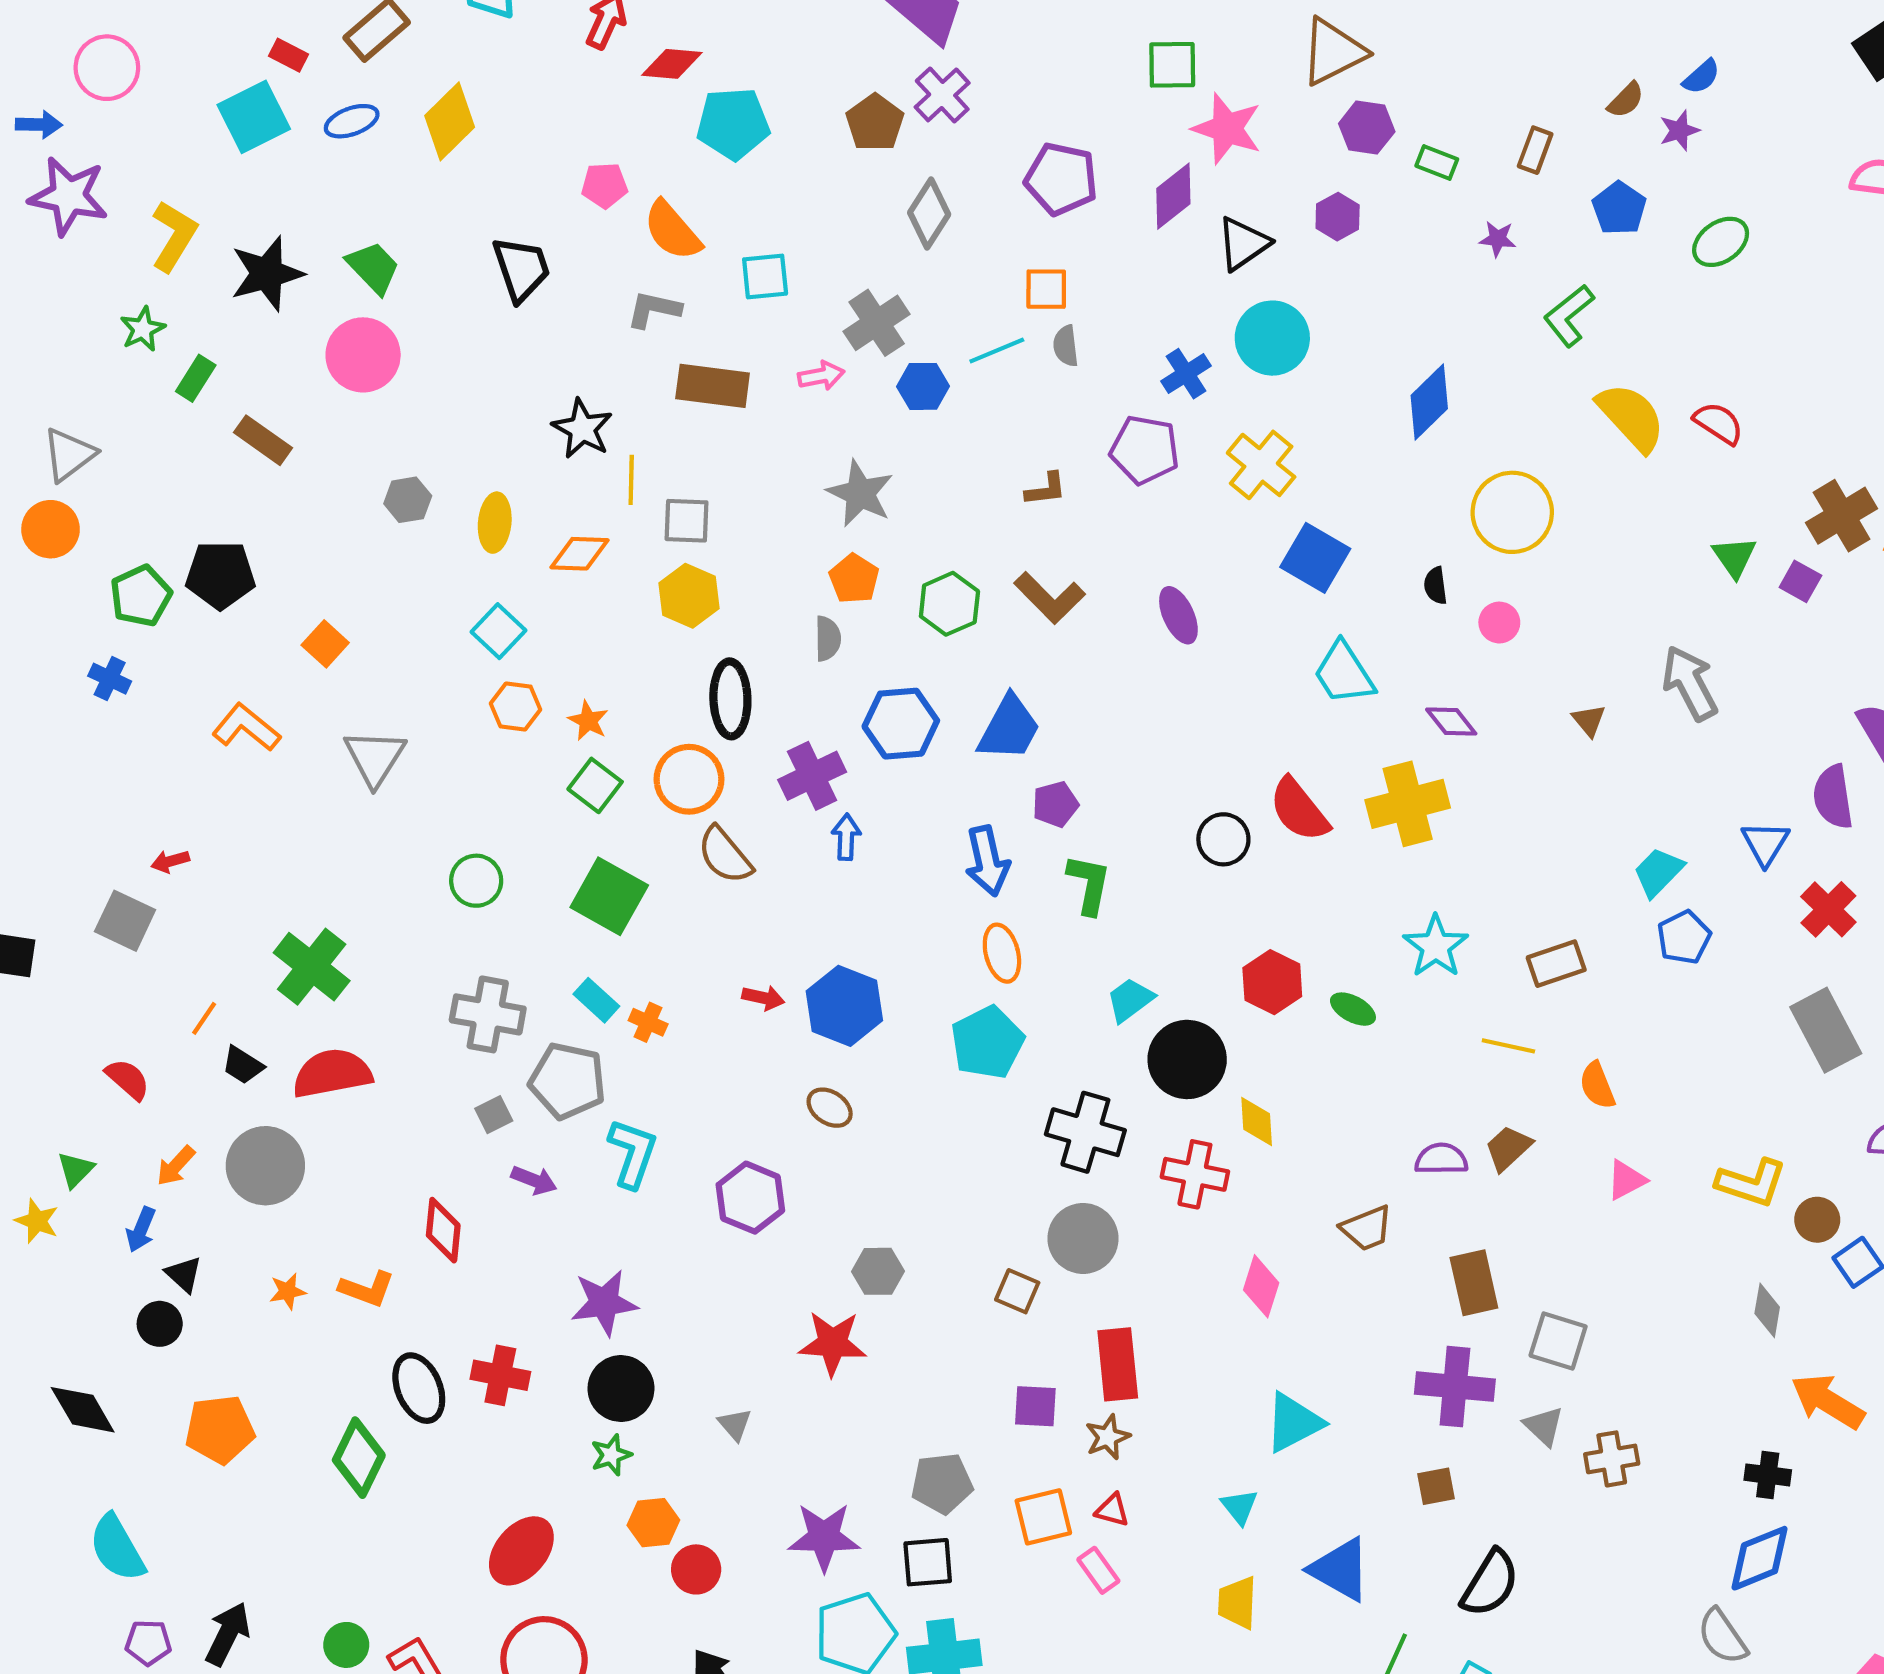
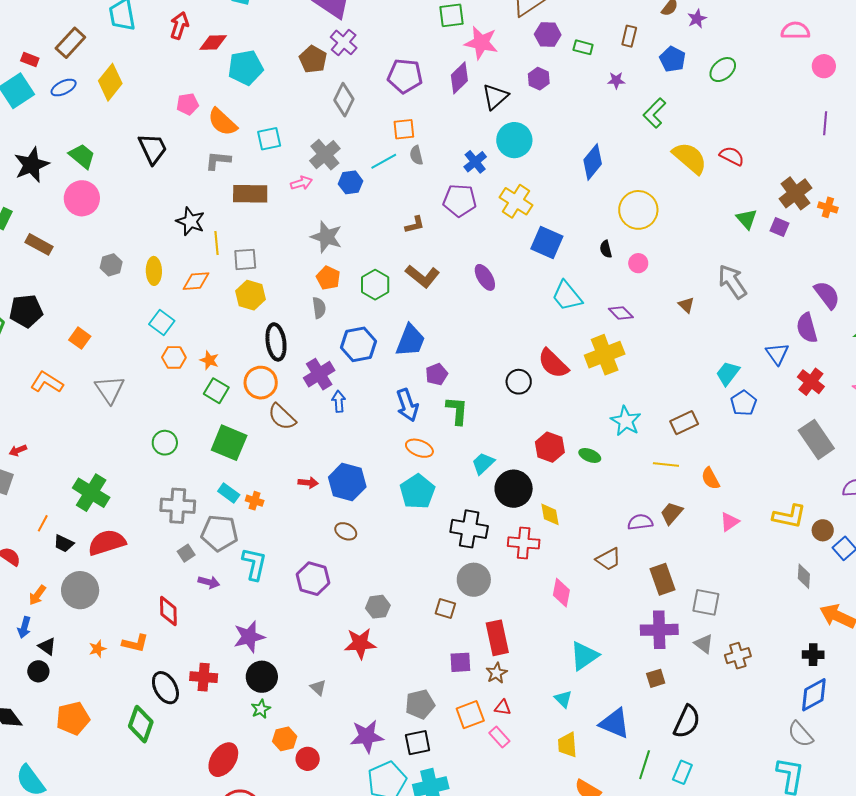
orange ellipse: (1002, 953) -> (419, 448), turned -48

